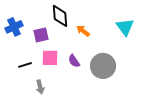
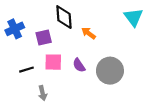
cyan triangle: (125, 27) -> (133, 17), moved

